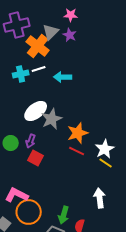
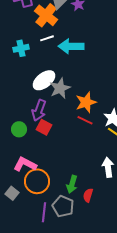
cyan cross: (21, 74) -> (21, 48), moved
cyan arrow: (63, 77) -> (71, 46), size x1.4
purple arrow: (31, 141) -> (39, 110), size x1.5
green circle: (11, 143) -> (19, 129), moved

